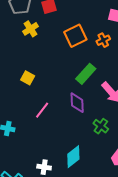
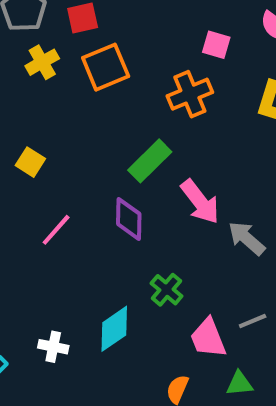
orange square: (75, 36) -> (106, 67), moved
orange cross: (103, 40) -> (190, 94), size x1.5
green cross: (101, 126) -> (167, 290), moved

